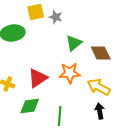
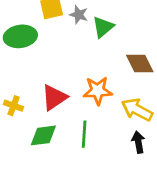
green triangle: (74, 43) -> (103, 27), moved
green line: (60, 116) -> (84, 134), moved

